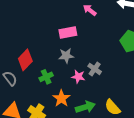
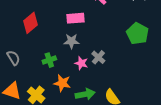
red diamond: (25, 60) -> (31, 23), moved
orange star: (61, 98) -> (62, 83), turned -30

